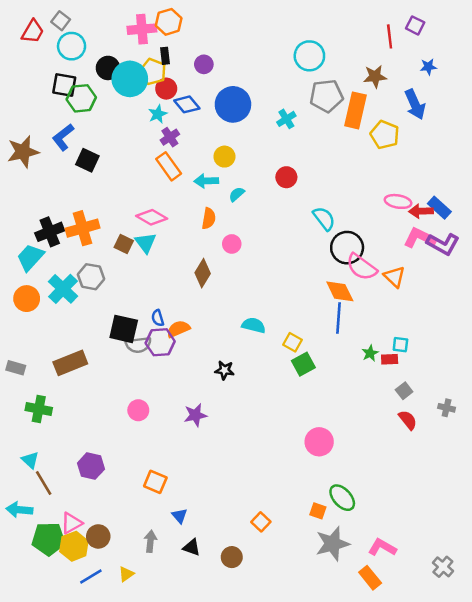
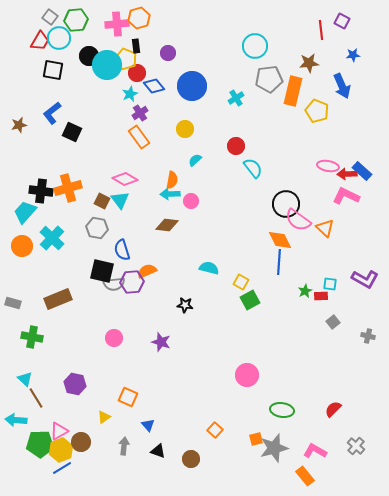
red trapezoid: (33, 32) -> (40, 41), moved
green hexagon: (81, 98) -> (76, 20), moved
brown star: (23, 152) -> (19, 125), size x0.6
cyan arrow: (206, 181) -> (170, 194), moved
cyan semicircle: (324, 218) -> (253, 168), moved
black cross: (50, 232) -> (41, 191), turned 30
purple L-shape: (443, 244) -> (365, 279), moved
brown diamond: (203, 273) -> (167, 225), turned 65
gray hexagon: (91, 277) -> (97, 228), moved
blue semicircle: (158, 318) -> (122, 250), moved, size x1.5
purple star: (195, 415) -> (161, 342), turned 30
red semicircle: (408, 420) -> (333, 409), moved, turned -96
pink circle: (319, 442) -> (247, 375), moved
green ellipse: (342, 498) -> (282, 410), turned -40
orange square: (318, 511) -> (256, 439), moved, turned -32
gray cross: (443, 567) -> (356, 446), moved
yellow triangle: (126, 574) -> (104, 417), moved
blue line: (91, 577) -> (62, 468), moved

